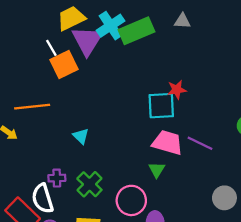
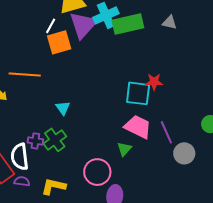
white line: (51, 48) -> (51, 26), turned 49
purple line: (200, 143) -> (166, 132), turned 30
green cross: (89, 184) -> (55, 140), moved
gray circle: (224, 198) -> (184, 153), moved

